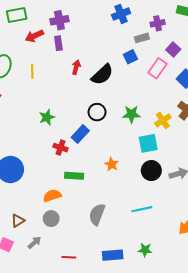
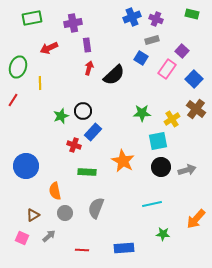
purple cross: (158, 23) -> (156, 19), moved, turned 32
red arrow: (34, 36) -> (49, 48), moved
purple rectangle: (58, 43) -> (87, 45), moved
blue square: (130, 57) -> (141, 58), turned -32
yellow line: (32, 71) -> (40, 83), moved
black circle: (97, 112) -> (83, 111), moved
orange star: (112, 164) -> (123, 161), size x1.6
orange semicircle: (52, 196) -> (55, 191), moved, turned -84
gray semicircle: (97, 214) -> (96, 208), moved
green star: (145, 250) -> (163, 234), moved

